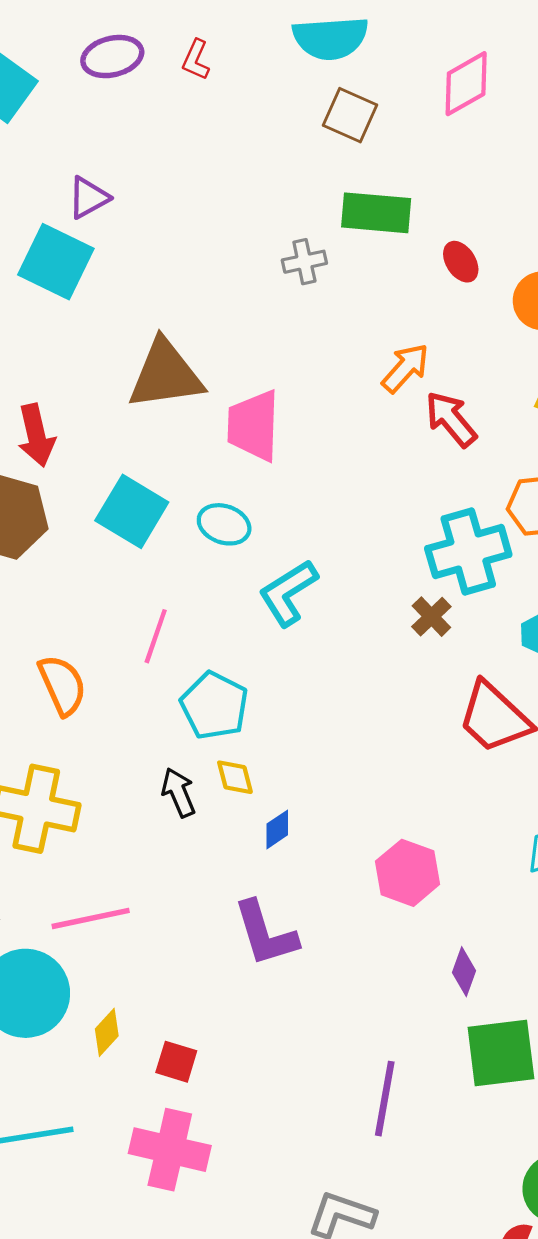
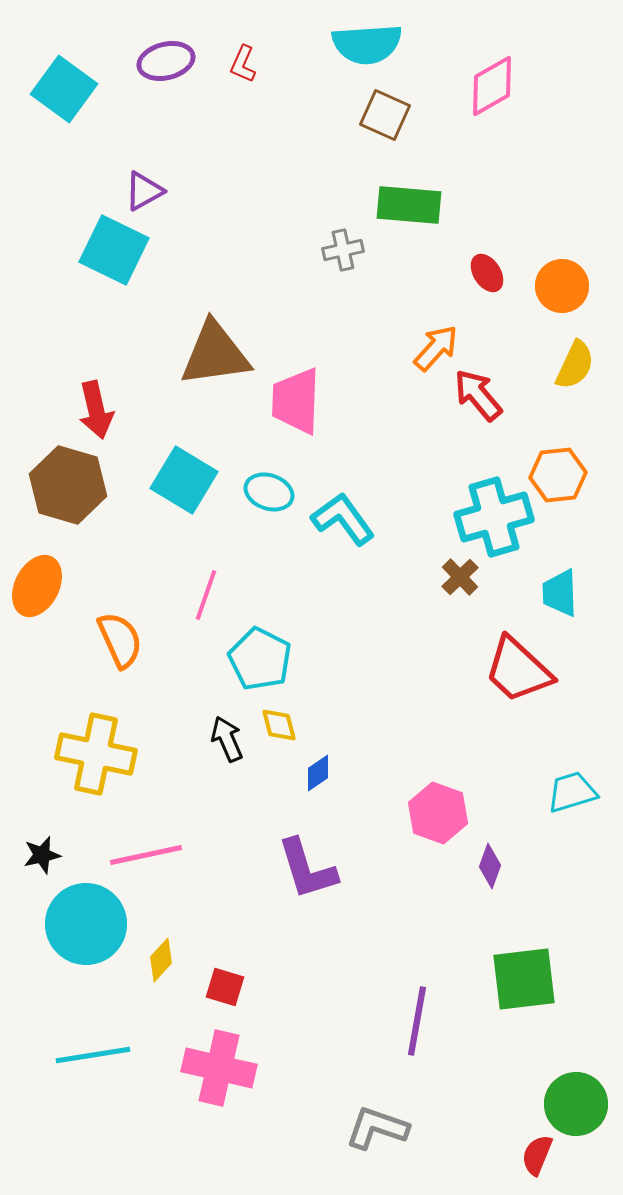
red ellipse: (461, 262) -> (487, 273), moved
cyan L-shape: (288, 593) -> (343, 519), moved, turned 86
purple diamond: (464, 972) -> (490, 866), moved

